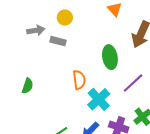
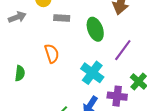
gray rectangle: (58, 41) -> (62, 18), moved
orange semicircle: (79, 80) -> (52, 53), moved

